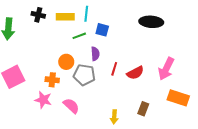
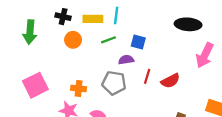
blue square: (102, 30) -> (138, 42), moved
purple semicircle: (95, 54) -> (126, 60), turned -96
orange circle: (66, 62) -> (73, 40), moved
pink arrow: (166, 69) -> (205, 55), moved

